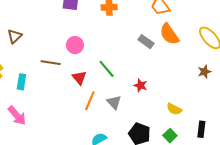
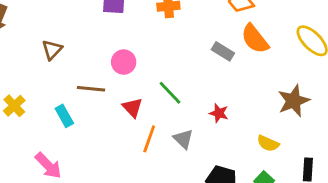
brown triangle: (15, 36) -> (52, 50), moved
brown star: (204, 72) -> (294, 101), moved, size x1.6
cyan rectangle: (21, 82) -> (64, 116), moved, turned -35

